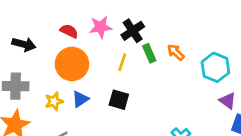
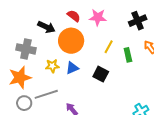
black cross: (133, 31) -> (138, 21), moved
black arrow: (24, 44) -> (46, 27), moved
green rectangle: (149, 53) -> (128, 55), moved

